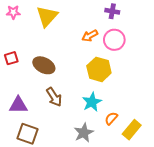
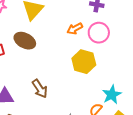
brown ellipse: (44, 65) -> (25, 41), moved
cyan star: (92, 102) -> (112, 95), moved

